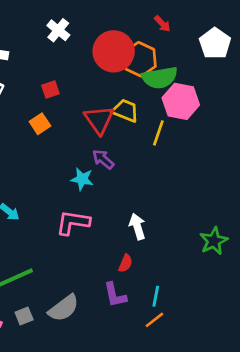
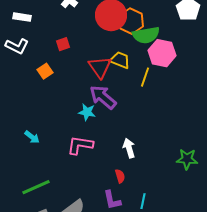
orange square: (40, 124) -> (45, 71), moved
purple arrow: (103, 159) -> (103, 97), size x1.6
green star: (214, 241) -> (187, 159), turned 30
red semicircle: (125, 263) -> (120, 176), turned -40

